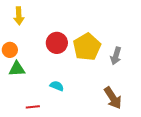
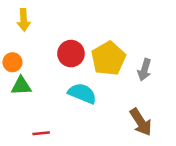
cyan semicircle: (57, 86) -> (82, 93), moved, size x1.6

